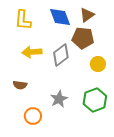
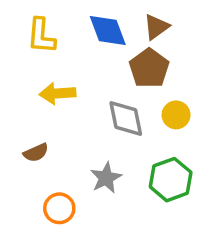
brown pentagon: (83, 38) -> (149, 68), turned 30
gray diamond: (61, 55) -> (126, 119), moved, turned -65
brown semicircle: (20, 85) -> (36, 153), turned -32

